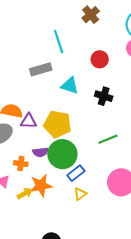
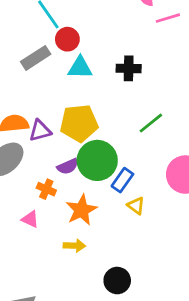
red circle: (100, 59) -> (67, 39), moved
orange cross: (21, 164) -> (46, 189), turned 32
yellow arrow: (25, 193) -> (74, 246), moved, turned 49
yellow triangle: (80, 194) -> (136, 206), turned -32

